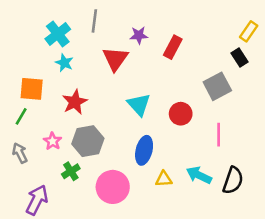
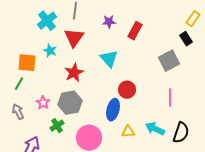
red triangle: (115, 59) -> (74, 38), moved
cyan star: (64, 63) -> (50, 51), moved
red star: (75, 102) -> (74, 73), moved
cyan triangle: (139, 105) -> (109, 59), moved
red circle: (181, 114) -> (127, 90), moved

